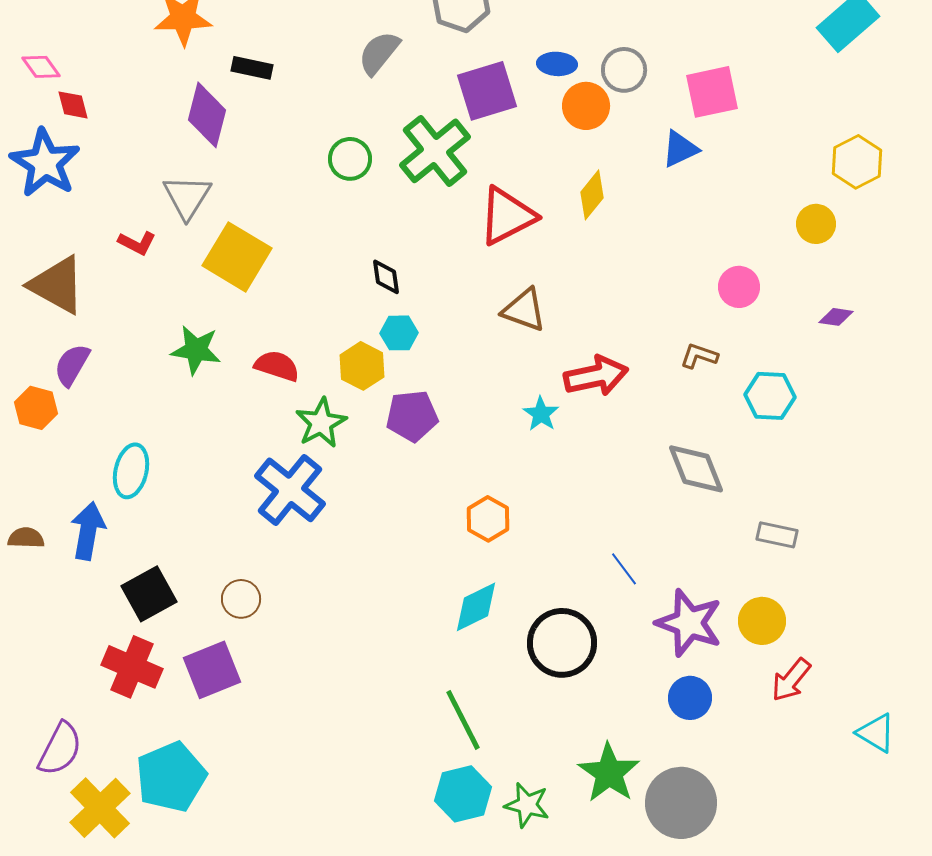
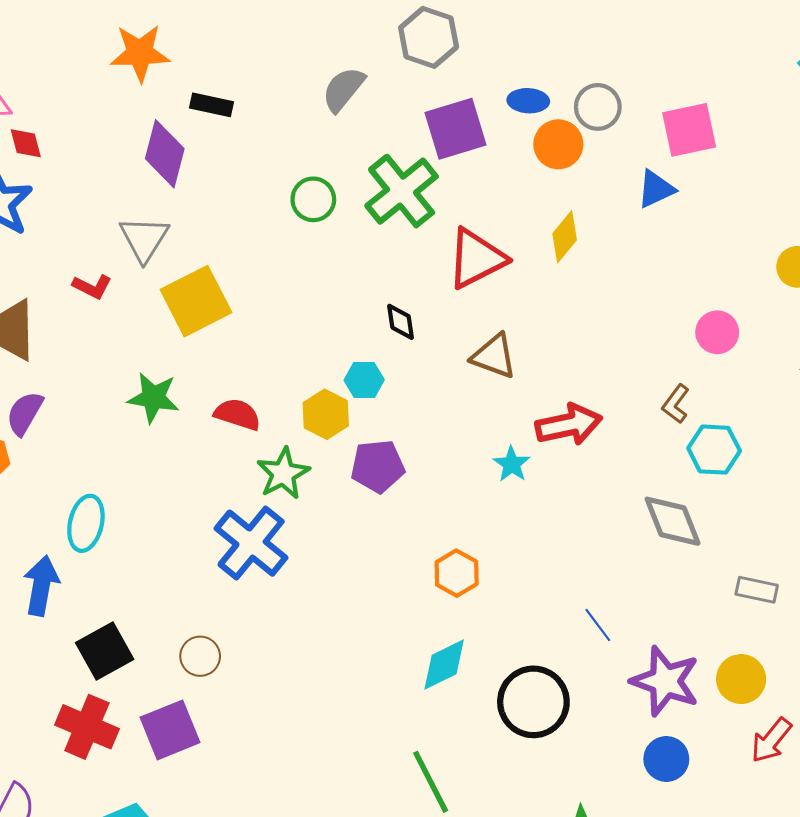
yellow square: (237, 257) -> (196, 301), turned 32
black diamond: (386, 277) -> (401, 322), moved
brown L-shape: (699, 356) -> (676, 404), turned -72
cyan hexagon: (770, 396) -> (714, 450), moved

